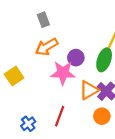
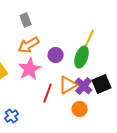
pink star: (63, 73) -> (30, 69), moved, turned -30
red line: (60, 116) -> (48, 93), moved

